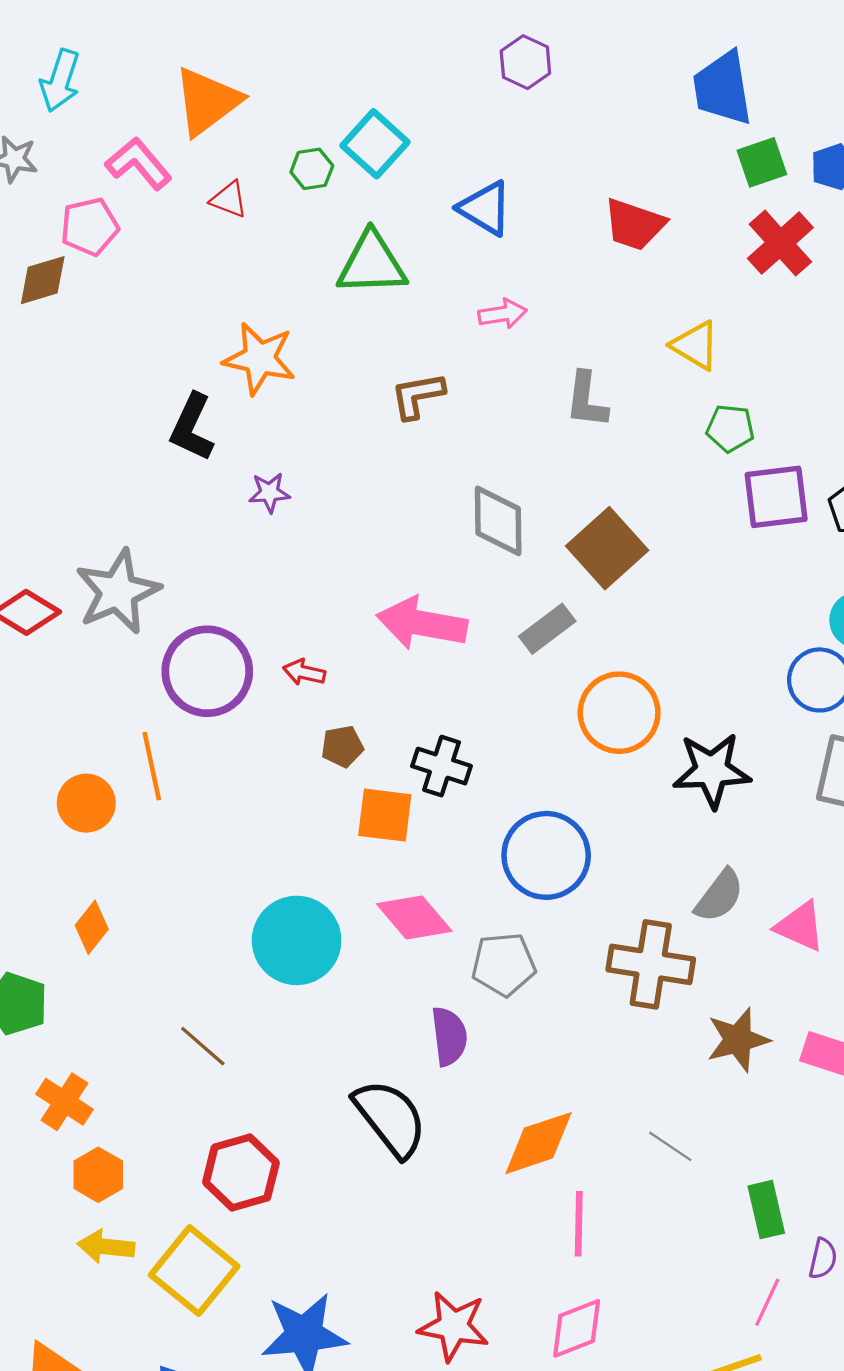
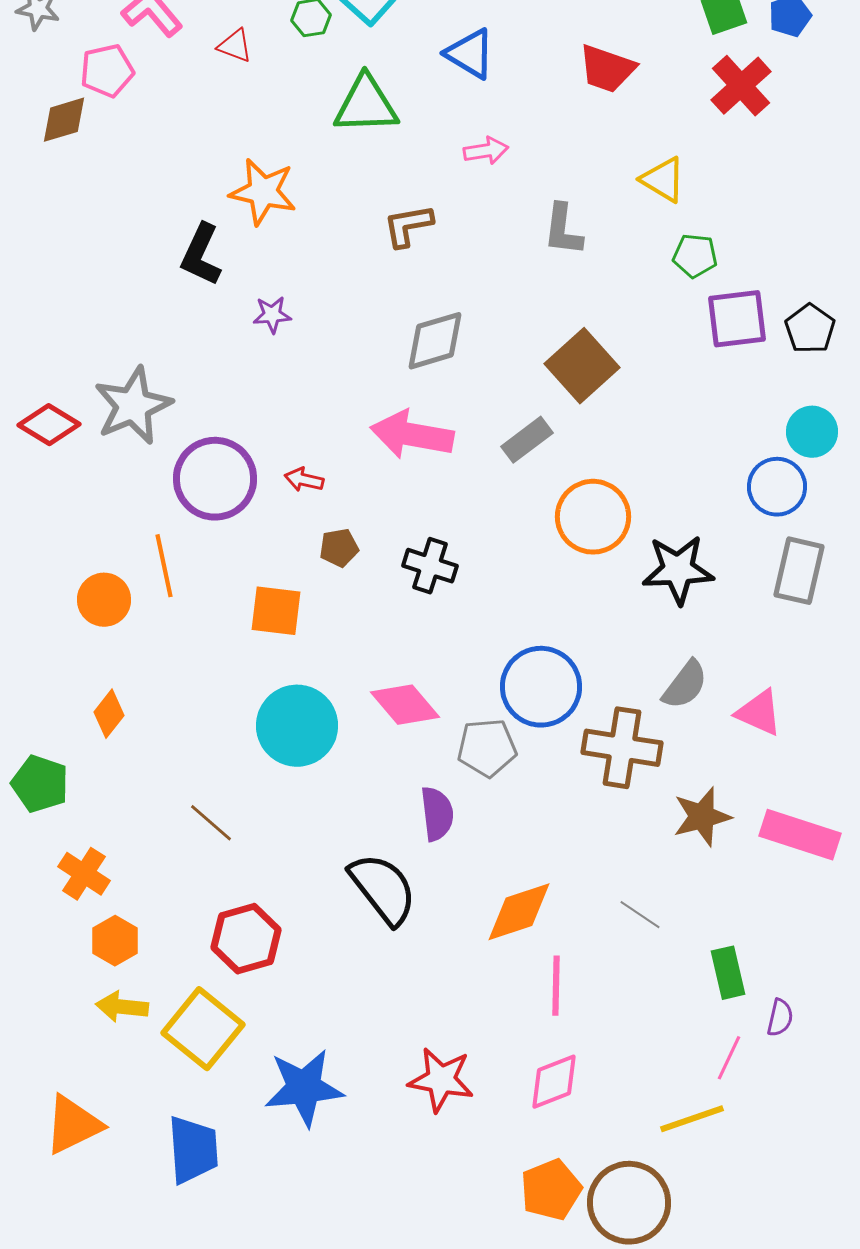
gray diamond: (498, 521) -> (435, 341), moved, turned 74
orange square: (385, 815) -> (276, 611), moved
blue circle: (546, 855) -> (541, 687), moved

